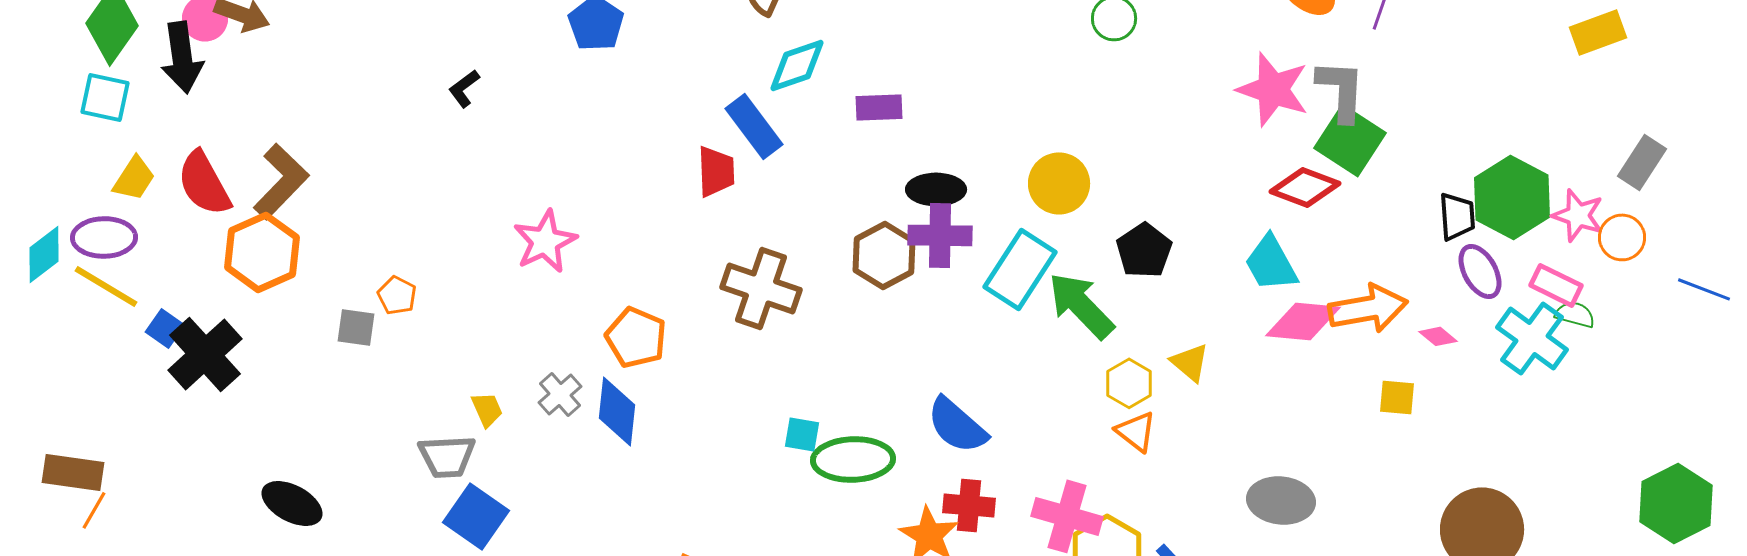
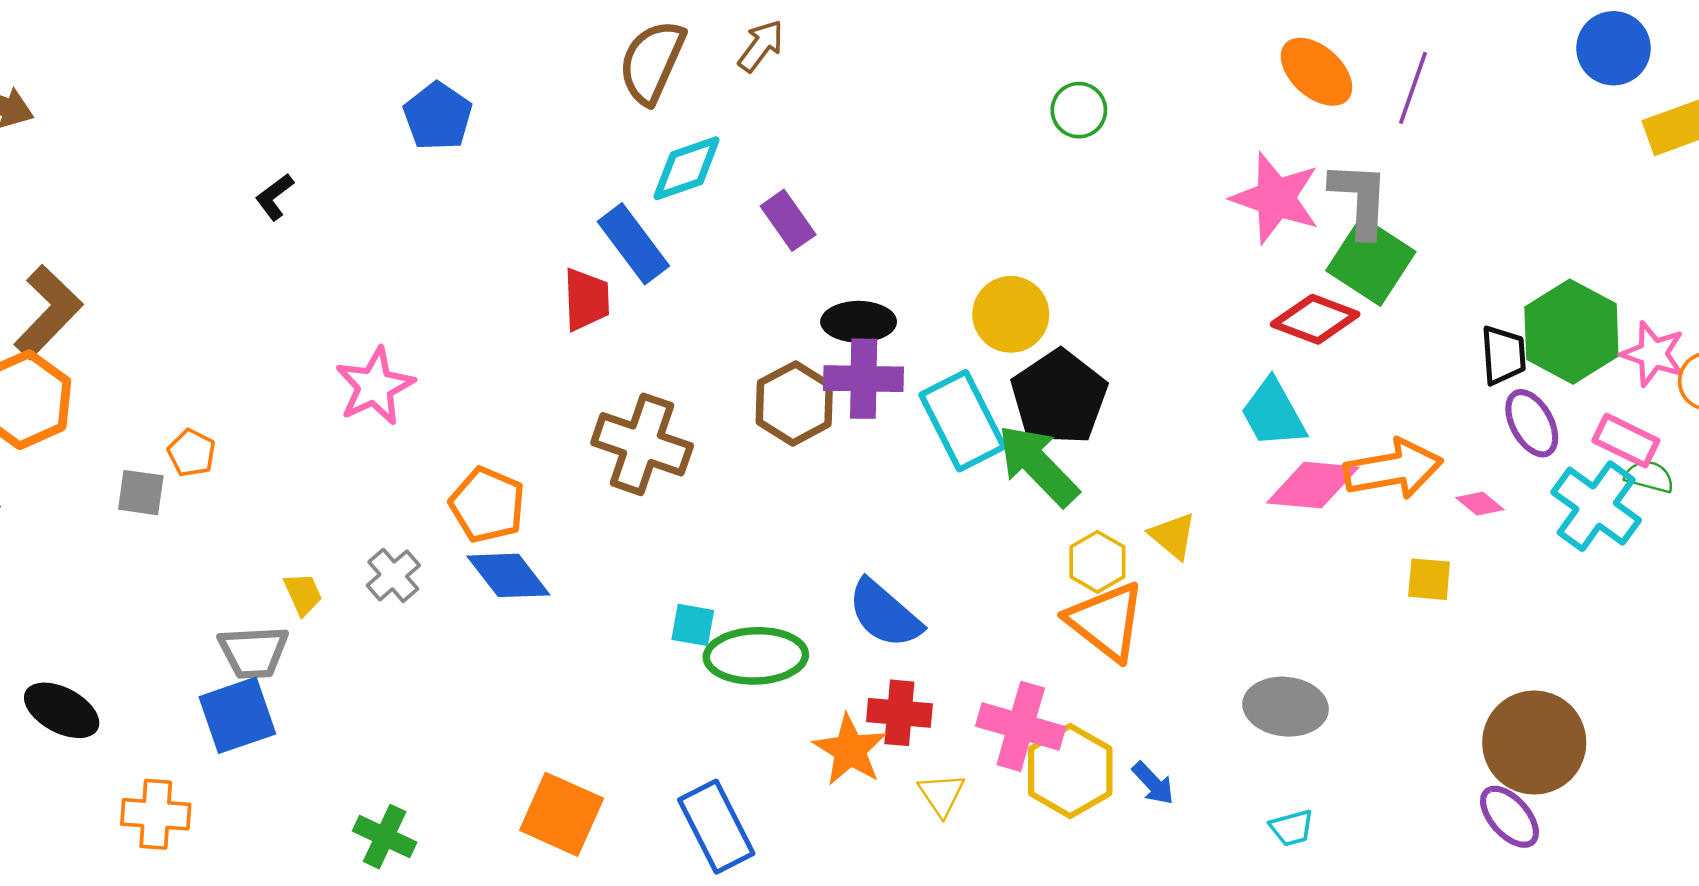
purple rectangle: (879, 107) -> (788, 220), turned 57
black pentagon: (1144, 250) -> (1059, 397), moved, size x1.4
cyan rectangle: (1020, 269) -> (963, 421), turned -60
blue diamond: (617, 411) -> (508, 575), moved, turned -44
orange triangle: (1136, 431) -> (1106, 621), size x1.6
blue square: (476, 516) -> (237, 715), moved, turned 36

